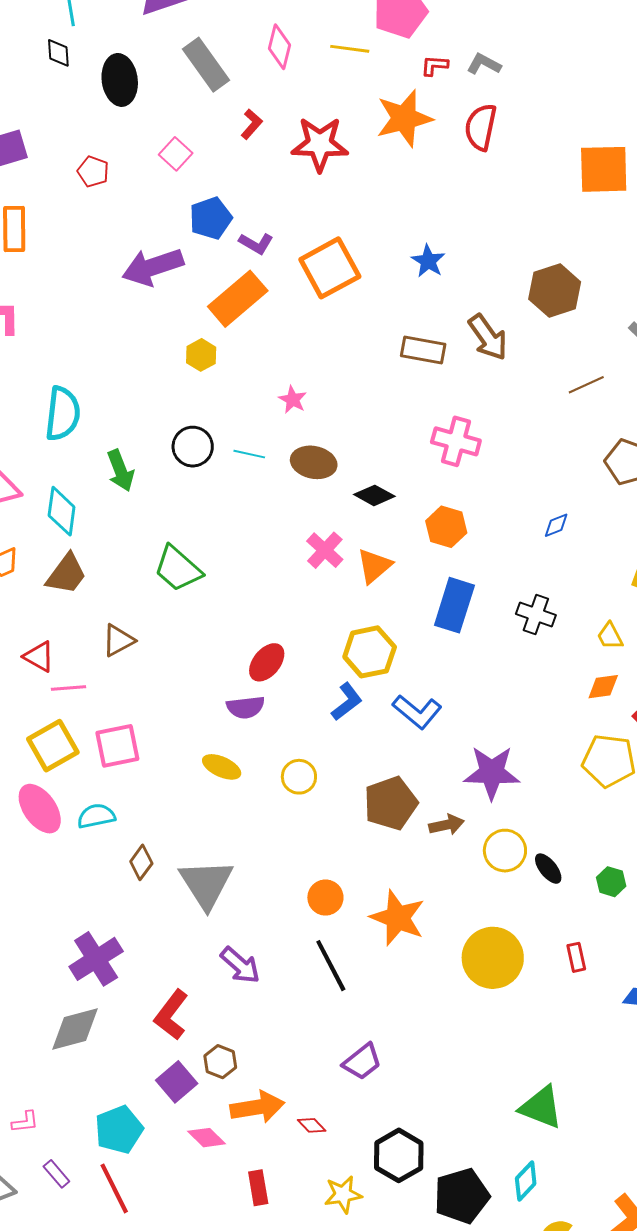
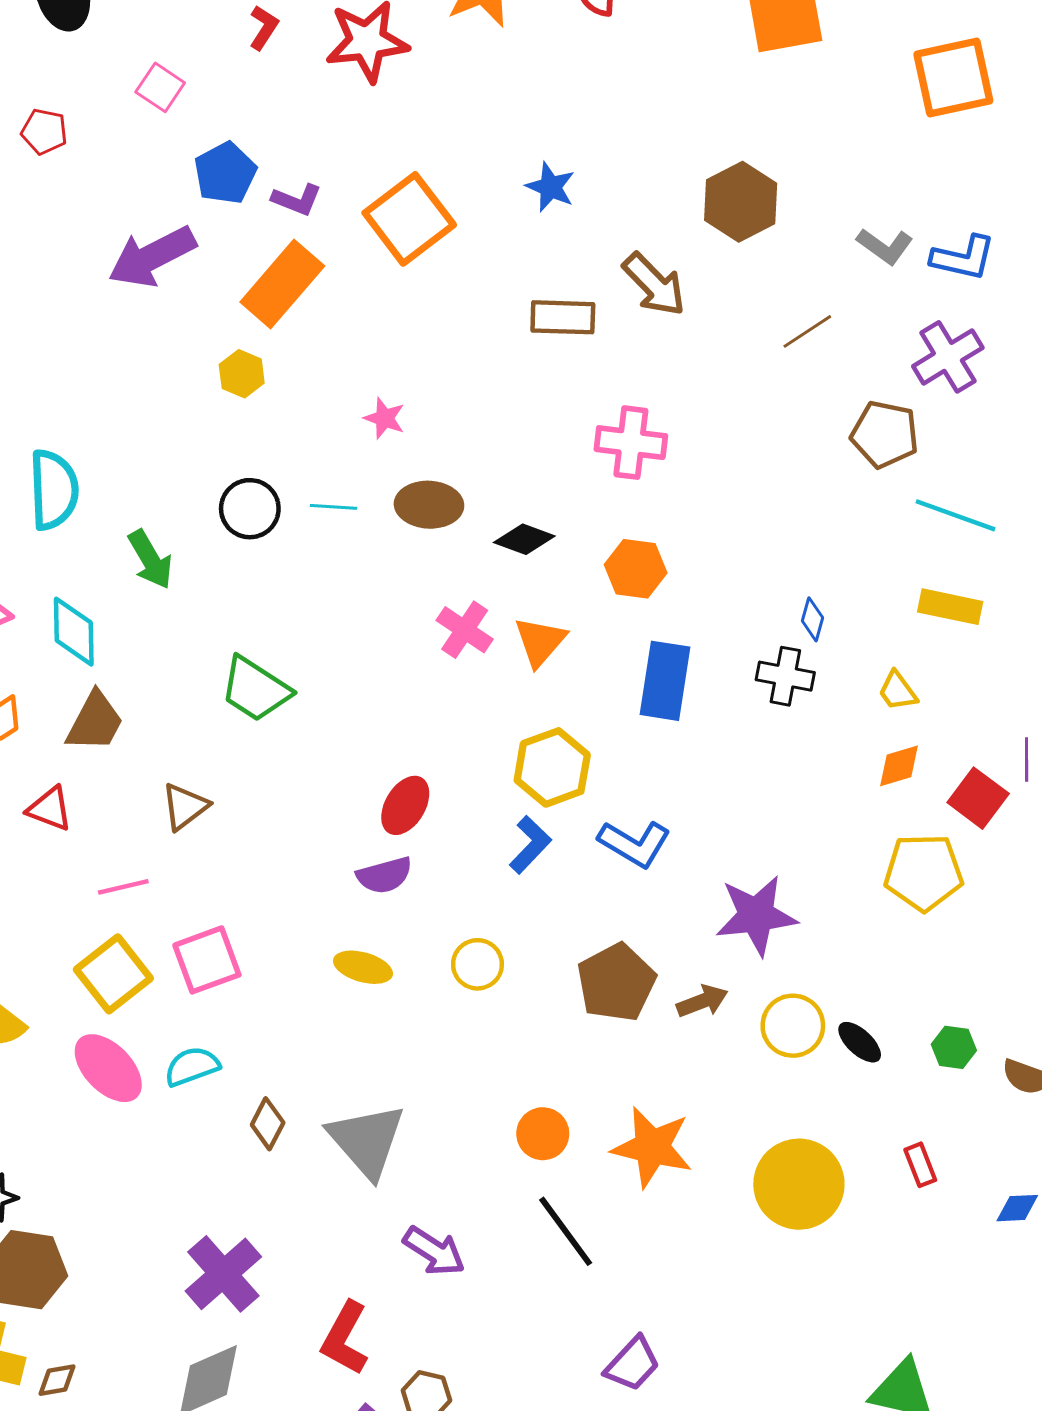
blue diamond: (556, 525) -> (813, 619), moved, turned -44
red triangle: (39, 657) -> (50, 809), moved

